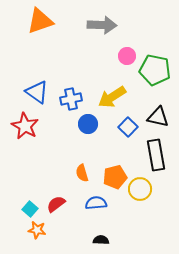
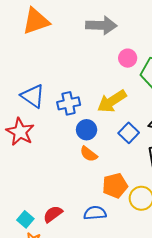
orange semicircle: (82, 173) -> (89, 154), moved, turned -36

